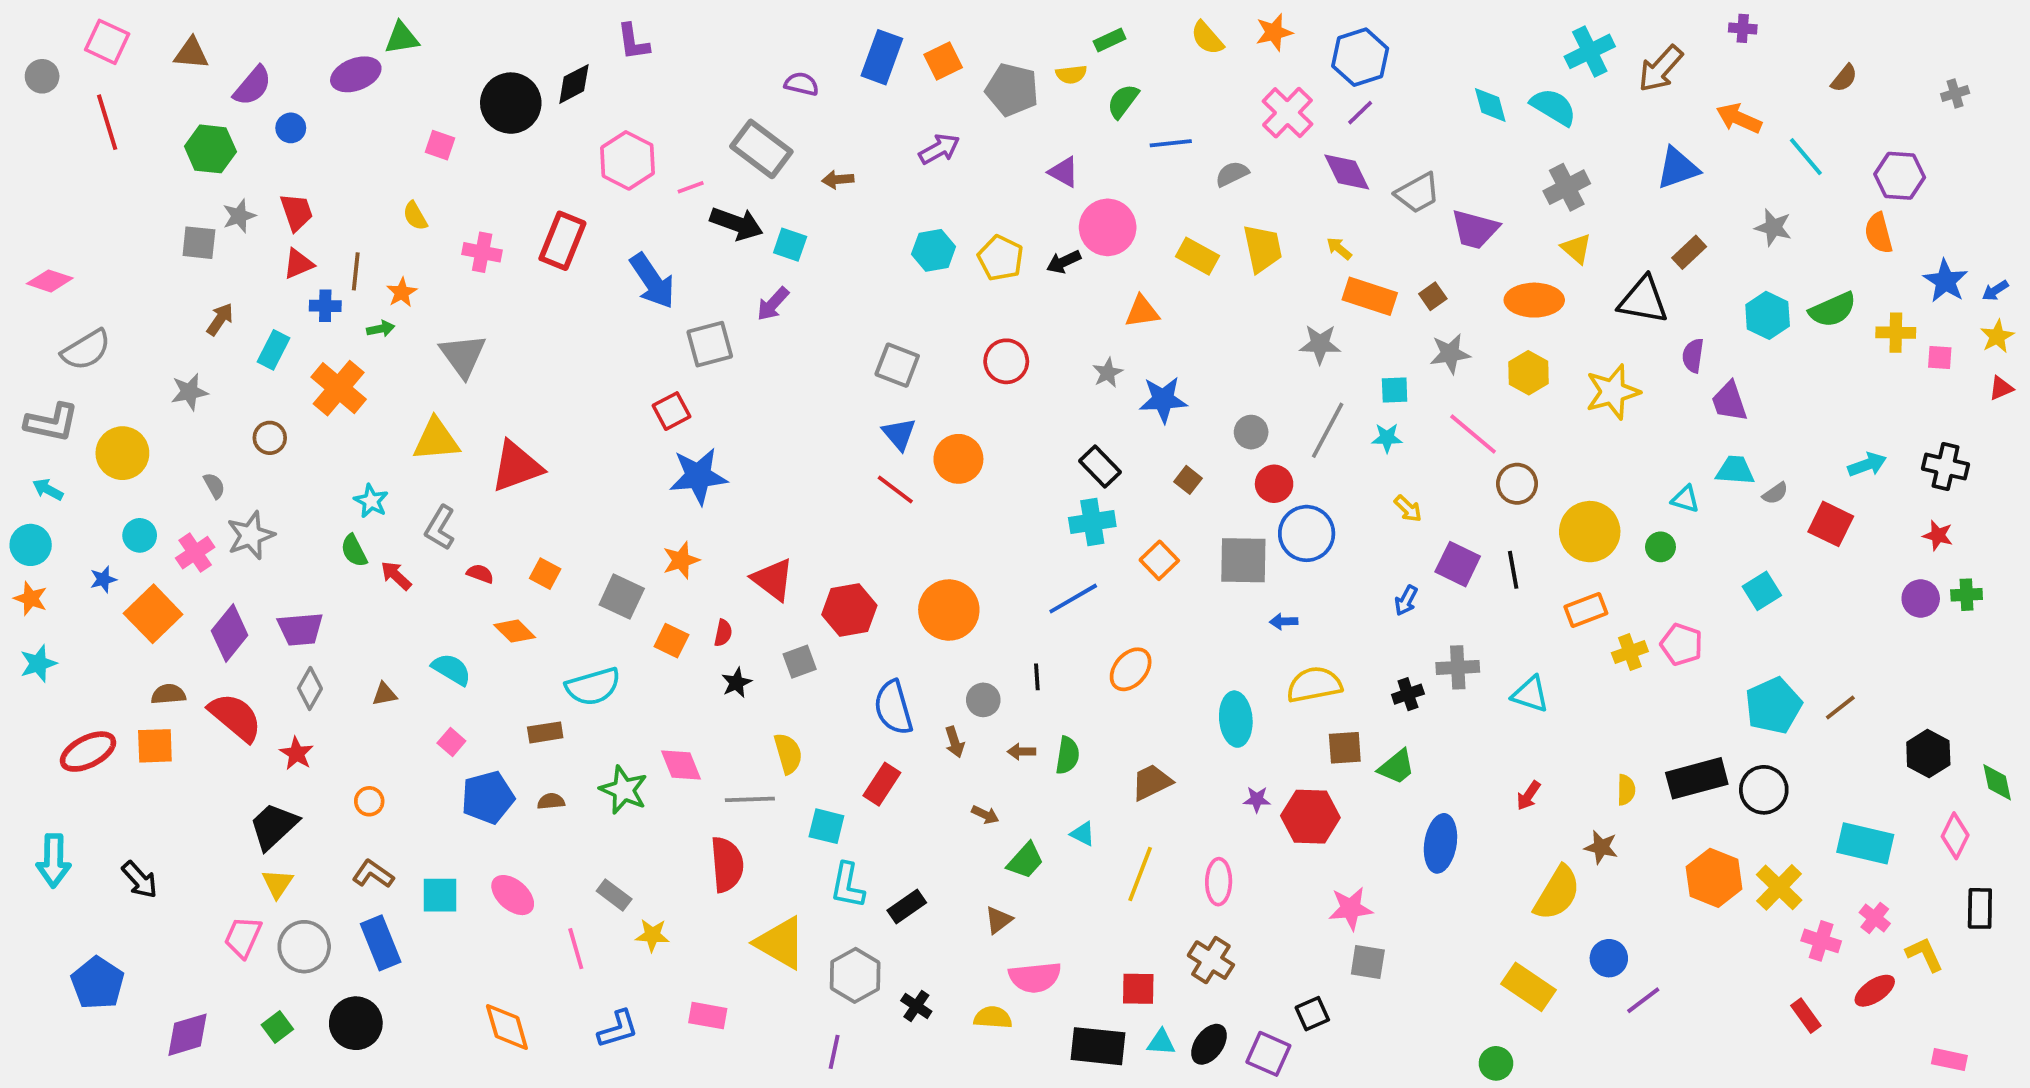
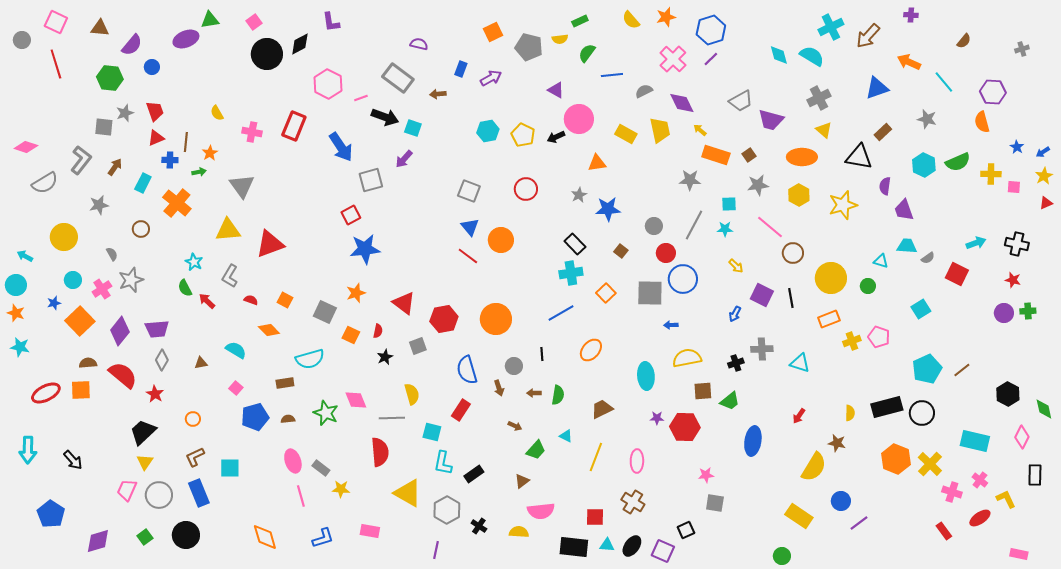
blue rectangle: (882, 57) -> (461, 69), moved, size x0.6
pink square: (440, 145) -> (254, 22), moved, turned 35
purple diamond: (1347, 172) -> (682, 103), moved
blue star: (1946, 281) -> (1017, 147), size x0.6
gray L-shape: (52, 423) -> (81, 160), moved, turned -64
cyan star: (38, 664) -> (20, 347), turned 30
brown L-shape: (373, 874) -> (195, 457), turned -60
pink ellipse: (513, 895) -> (293, 461), moved, turned 30
pink star: (1351, 908) -> (706, 475), size x0.7

